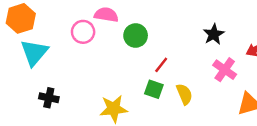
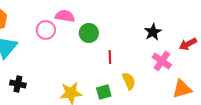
red line: (161, 65) -> (110, 57), turned -40
green square: (154, 89) -> (104, 92), moved, turned -35

